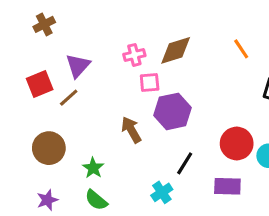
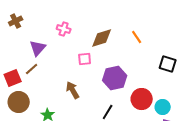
orange line: (241, 49) -> (137, 37), moved
pink cross: (134, 55) -> (64, 29), moved, turned 32
red square: (40, 84) -> (13, 78), moved
purple hexagon: (173, 111) -> (115, 78), moved

